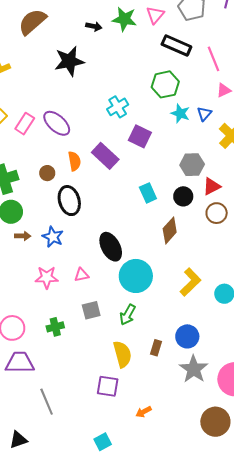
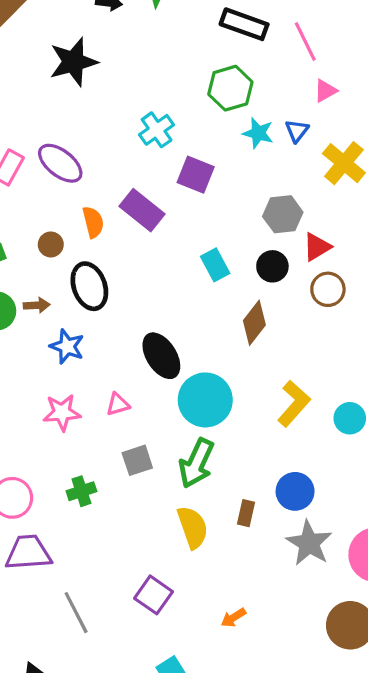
brown arrow: (23, 236) -> (37, 305), moved
green arrow: (128, 315) -> (196, 463), size x1.4
purple square: (108, 386) -> (153, 595), moved, turned 30

